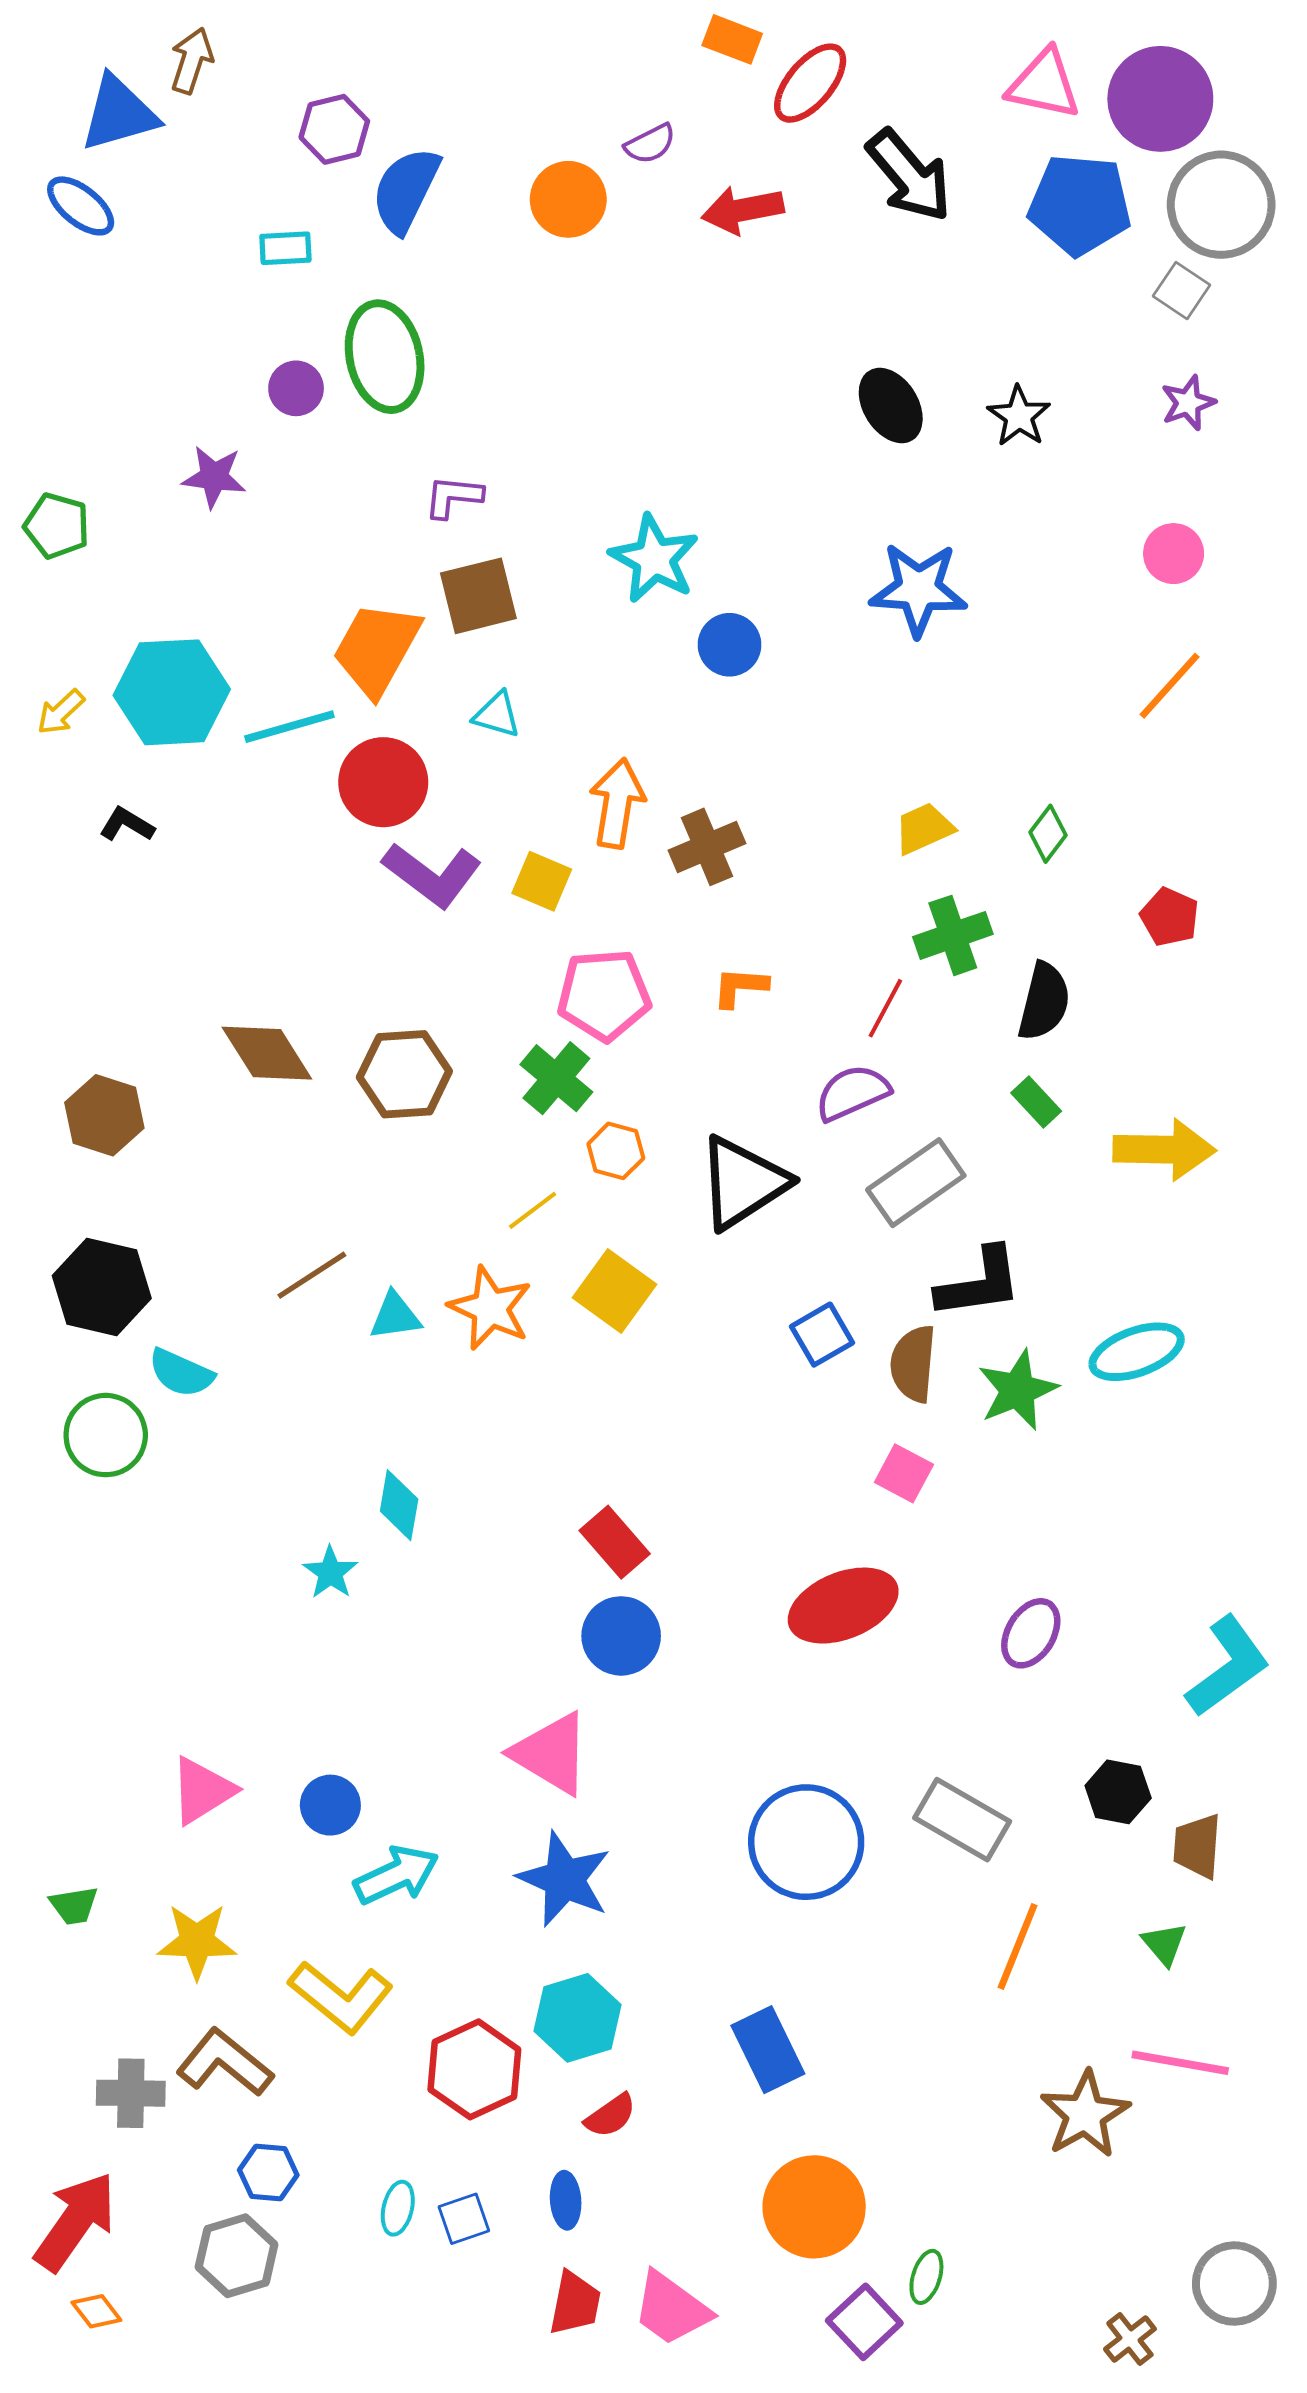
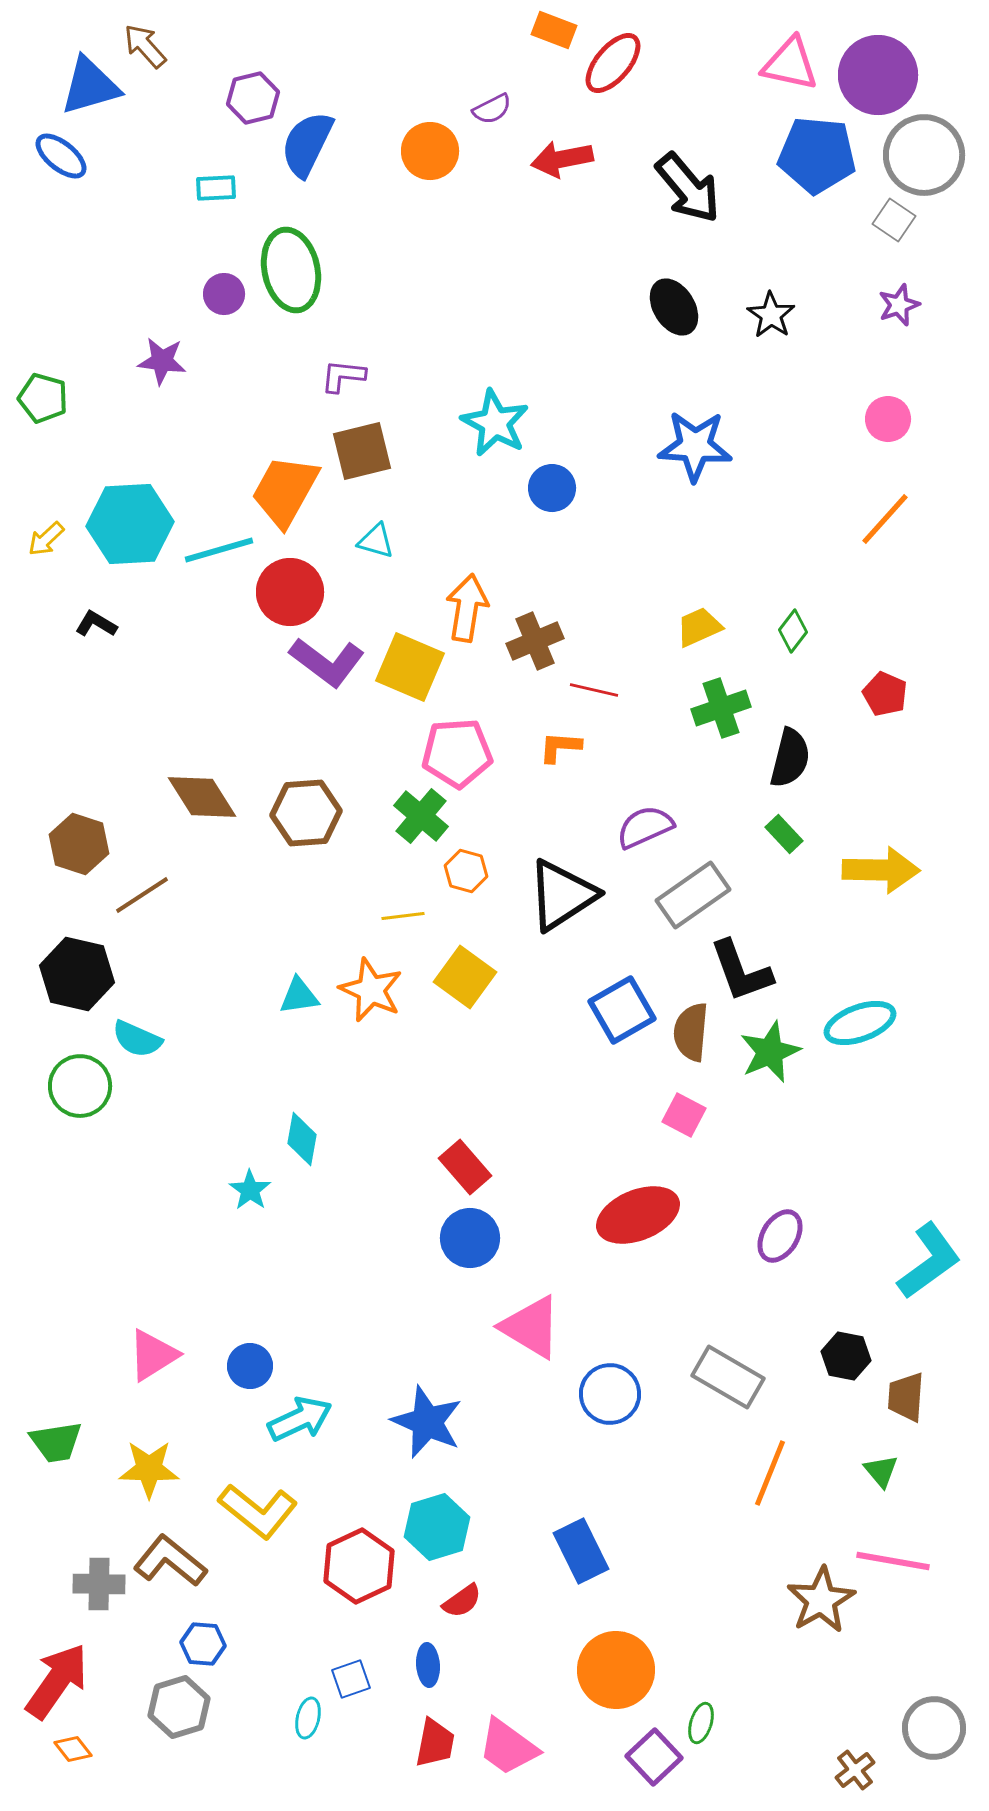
brown arrow: (192, 61) -> (145, 46), turned -60
black arrow: (909, 176) -> (688, 188), moved
yellow square: (542, 881) -> (410, 667), size x1.5
red line: (885, 1008) -> (594, 690), moved, turned 75
yellow line: (533, 1210) -> (403, 916), turned 30
brown line: (312, 1275) -> (142, 895), moved
black L-shape: (979, 1283) -> (741, 971), turned 78
blue square: (822, 1335) -> (622, 1010), size x1.4
pink triangle: (551, 1754) -> (531, 1327), moved
blue circle: (806, 1842) -> (610, 1394), size x0.7
green trapezoid: (74, 1906) -> (56, 1442), size x1.4
cyan ellipse: (398, 2208) -> (308, 1718), moved

